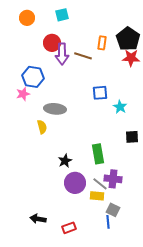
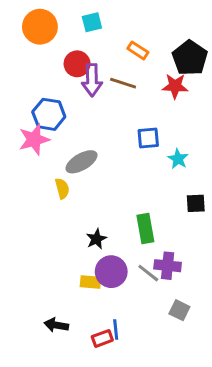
orange circle: (27, 18) -> (40, 27), size x1.5
orange rectangle: (102, 43) -> (138, 50), moved, turned -64
red star: (131, 58) -> (175, 86), moved
pink star: (23, 94) -> (34, 140), size x1.5
gray ellipse: (55, 109) -> (82, 162), turned -35
yellow rectangle: (97, 196) -> (90, 282), moved
gray square: (113, 210) -> (179, 310), moved
blue line: (108, 222) -> (116, 330), moved

